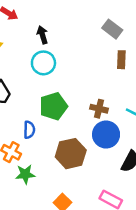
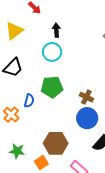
brown hexagon: (71, 154) -> (56, 143), moved
green star: (25, 174) -> (17, 151), moved

